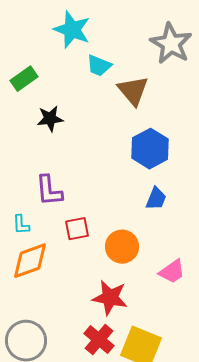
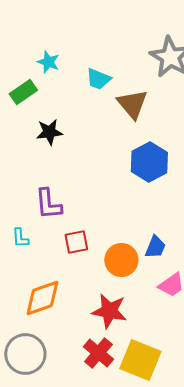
cyan star: (72, 30) -> (48, 62), moved, size x0.6
blue trapezoid: (156, 199) -> (155, 247), moved
orange diamond: (30, 261) -> (42, 298), moved

